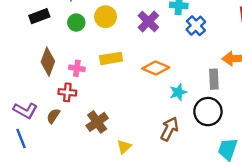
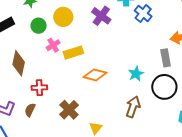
pink cross: (77, 68) -> (53, 45), moved, turned -32
orange diamond: (156, 68) -> (95, 75), moved

